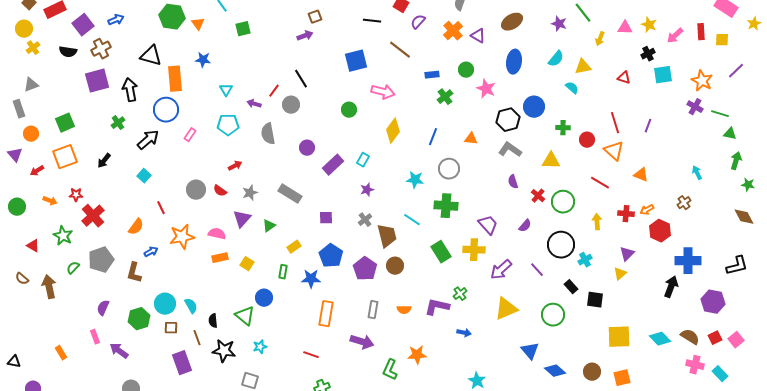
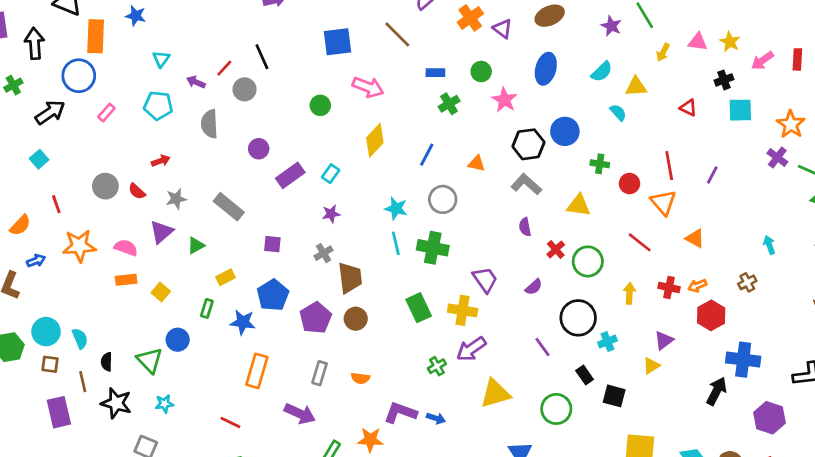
cyan line: (412, 220) -> (396, 243), moved, turned 36
purple arrow: (501, 270) -> (471, 349), moved
purple L-shape: (437, 307) -> (400, 413), moved

